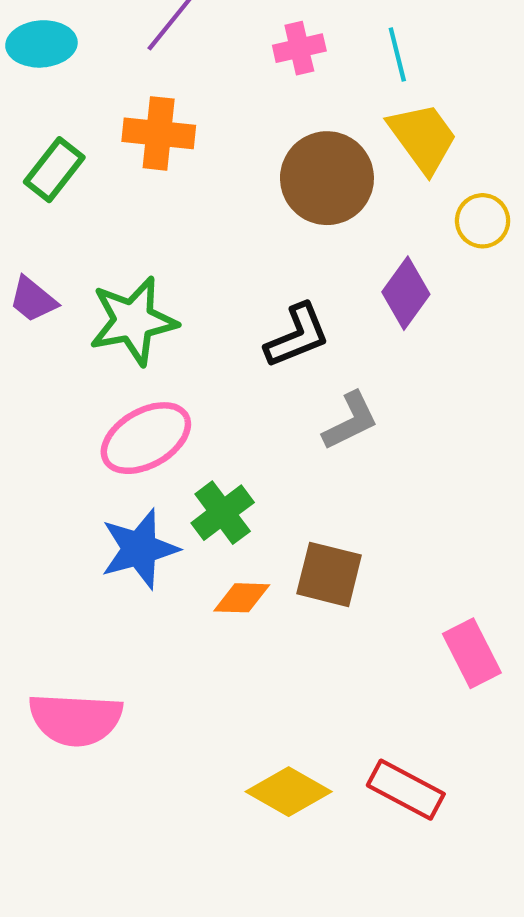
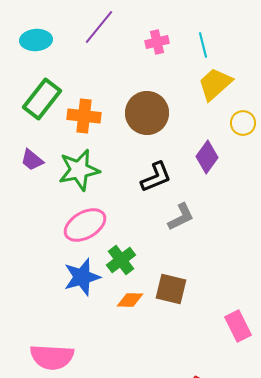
orange cross: (159, 133) -> (84, 116), moved
yellow trapezoid: (423, 138) -> (215, 84), turned -96
green rectangle: (54, 170) -> (42, 99), size x1.4
brown circle: (327, 178) -> (147, 113), moved

